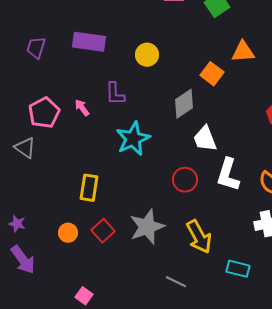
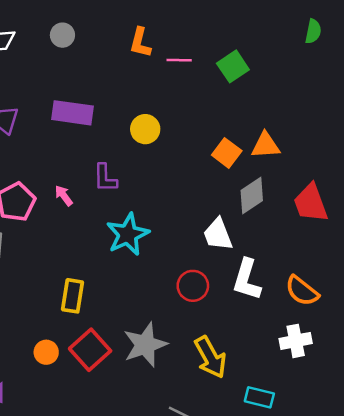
orange triangle: (243, 52) -> (266, 145), moved
gray diamond: (184, 104) -> (252, 196), moved
red square: (103, 231) -> (90, 350), size x1.4

